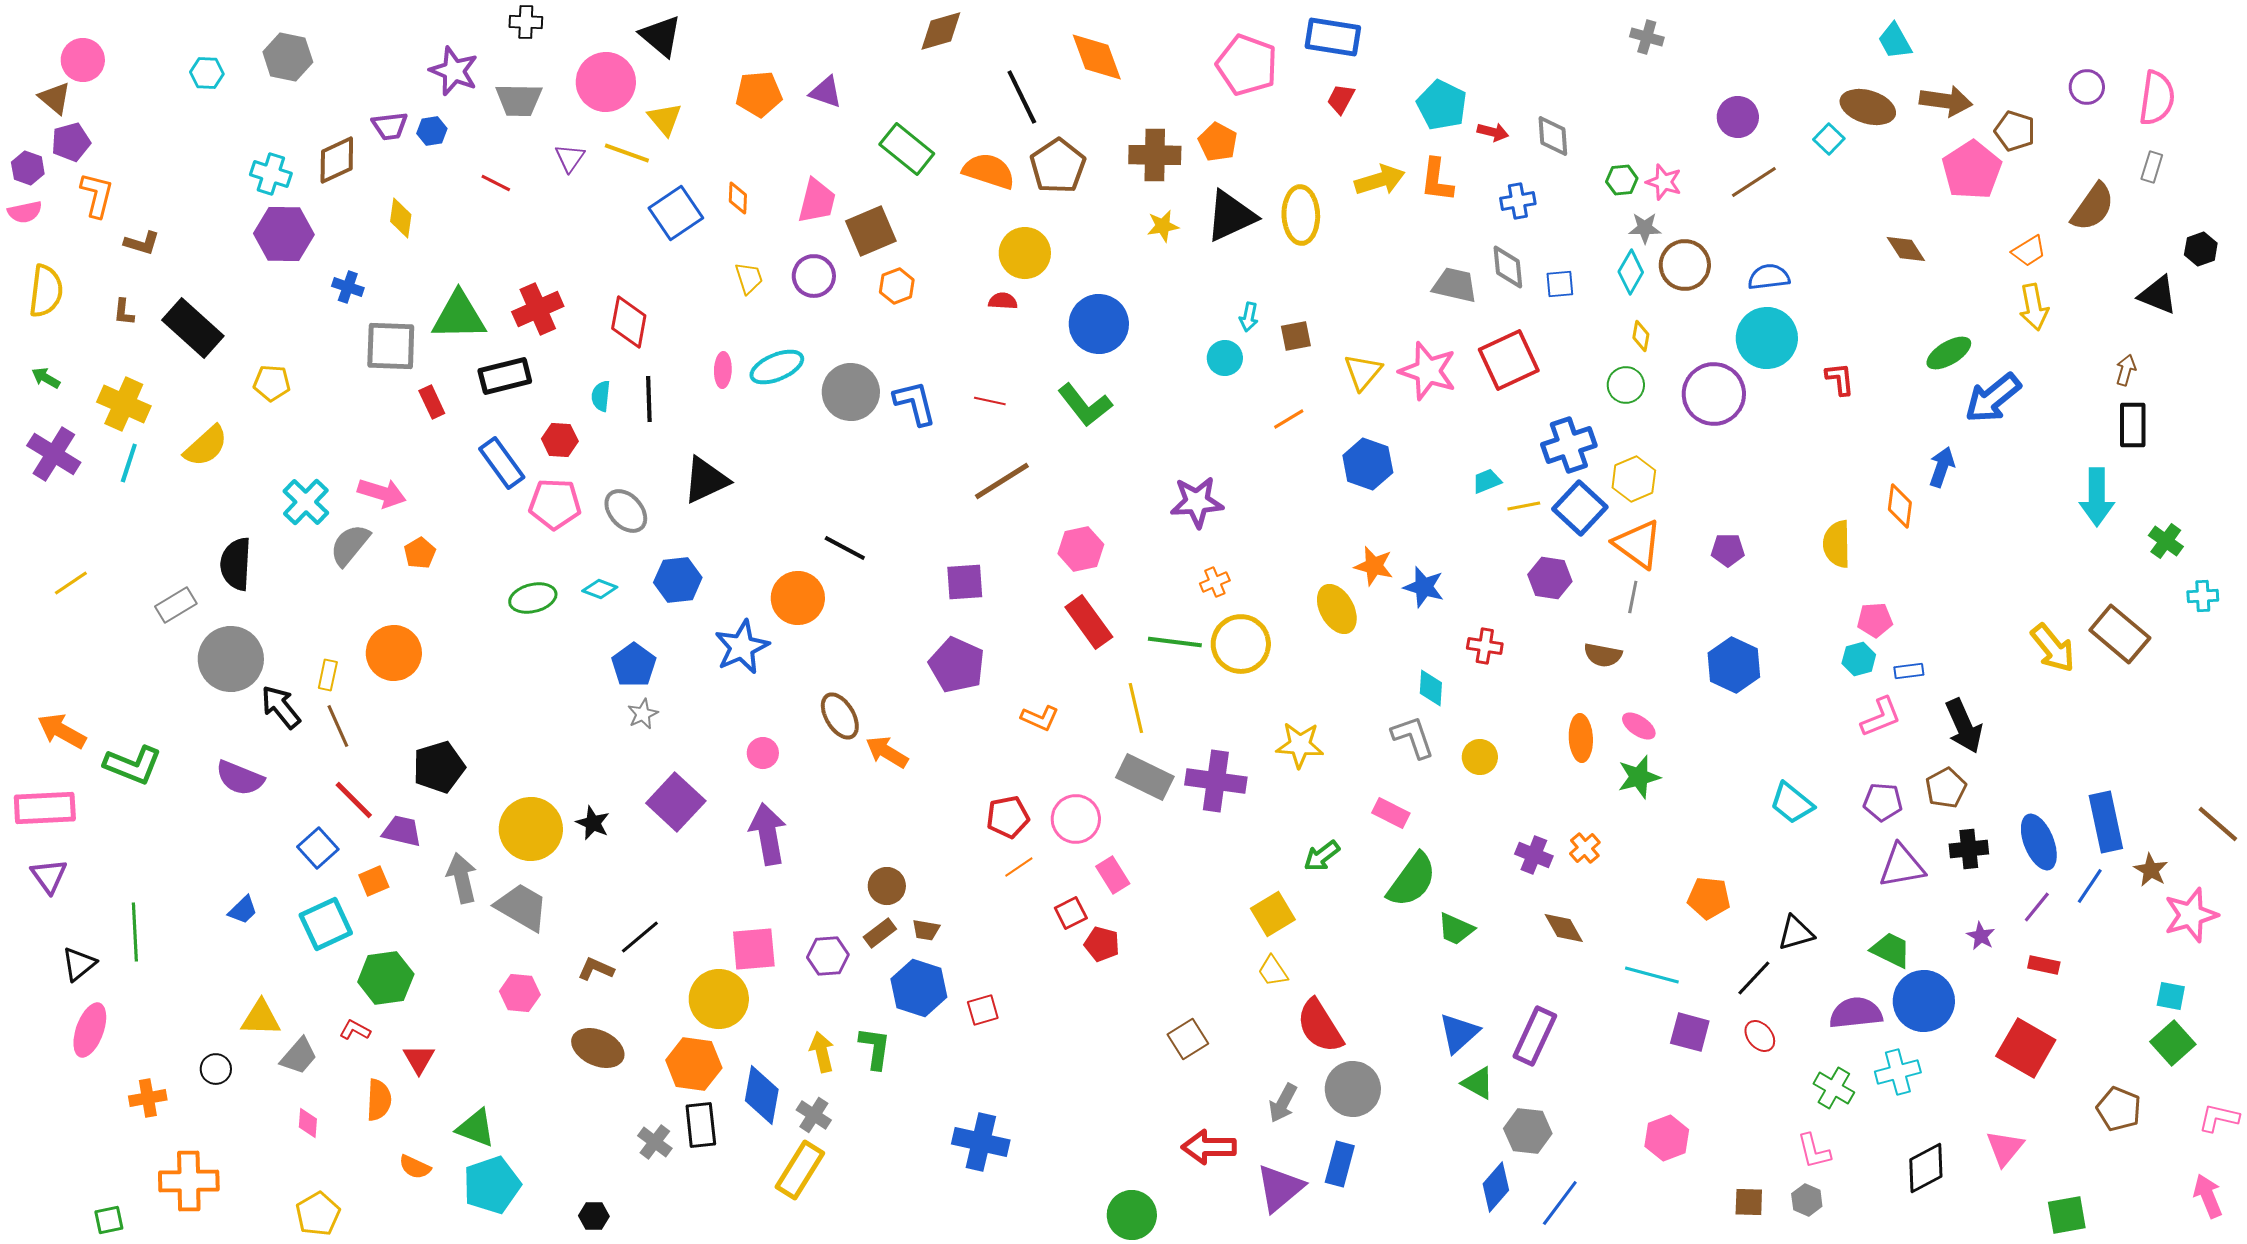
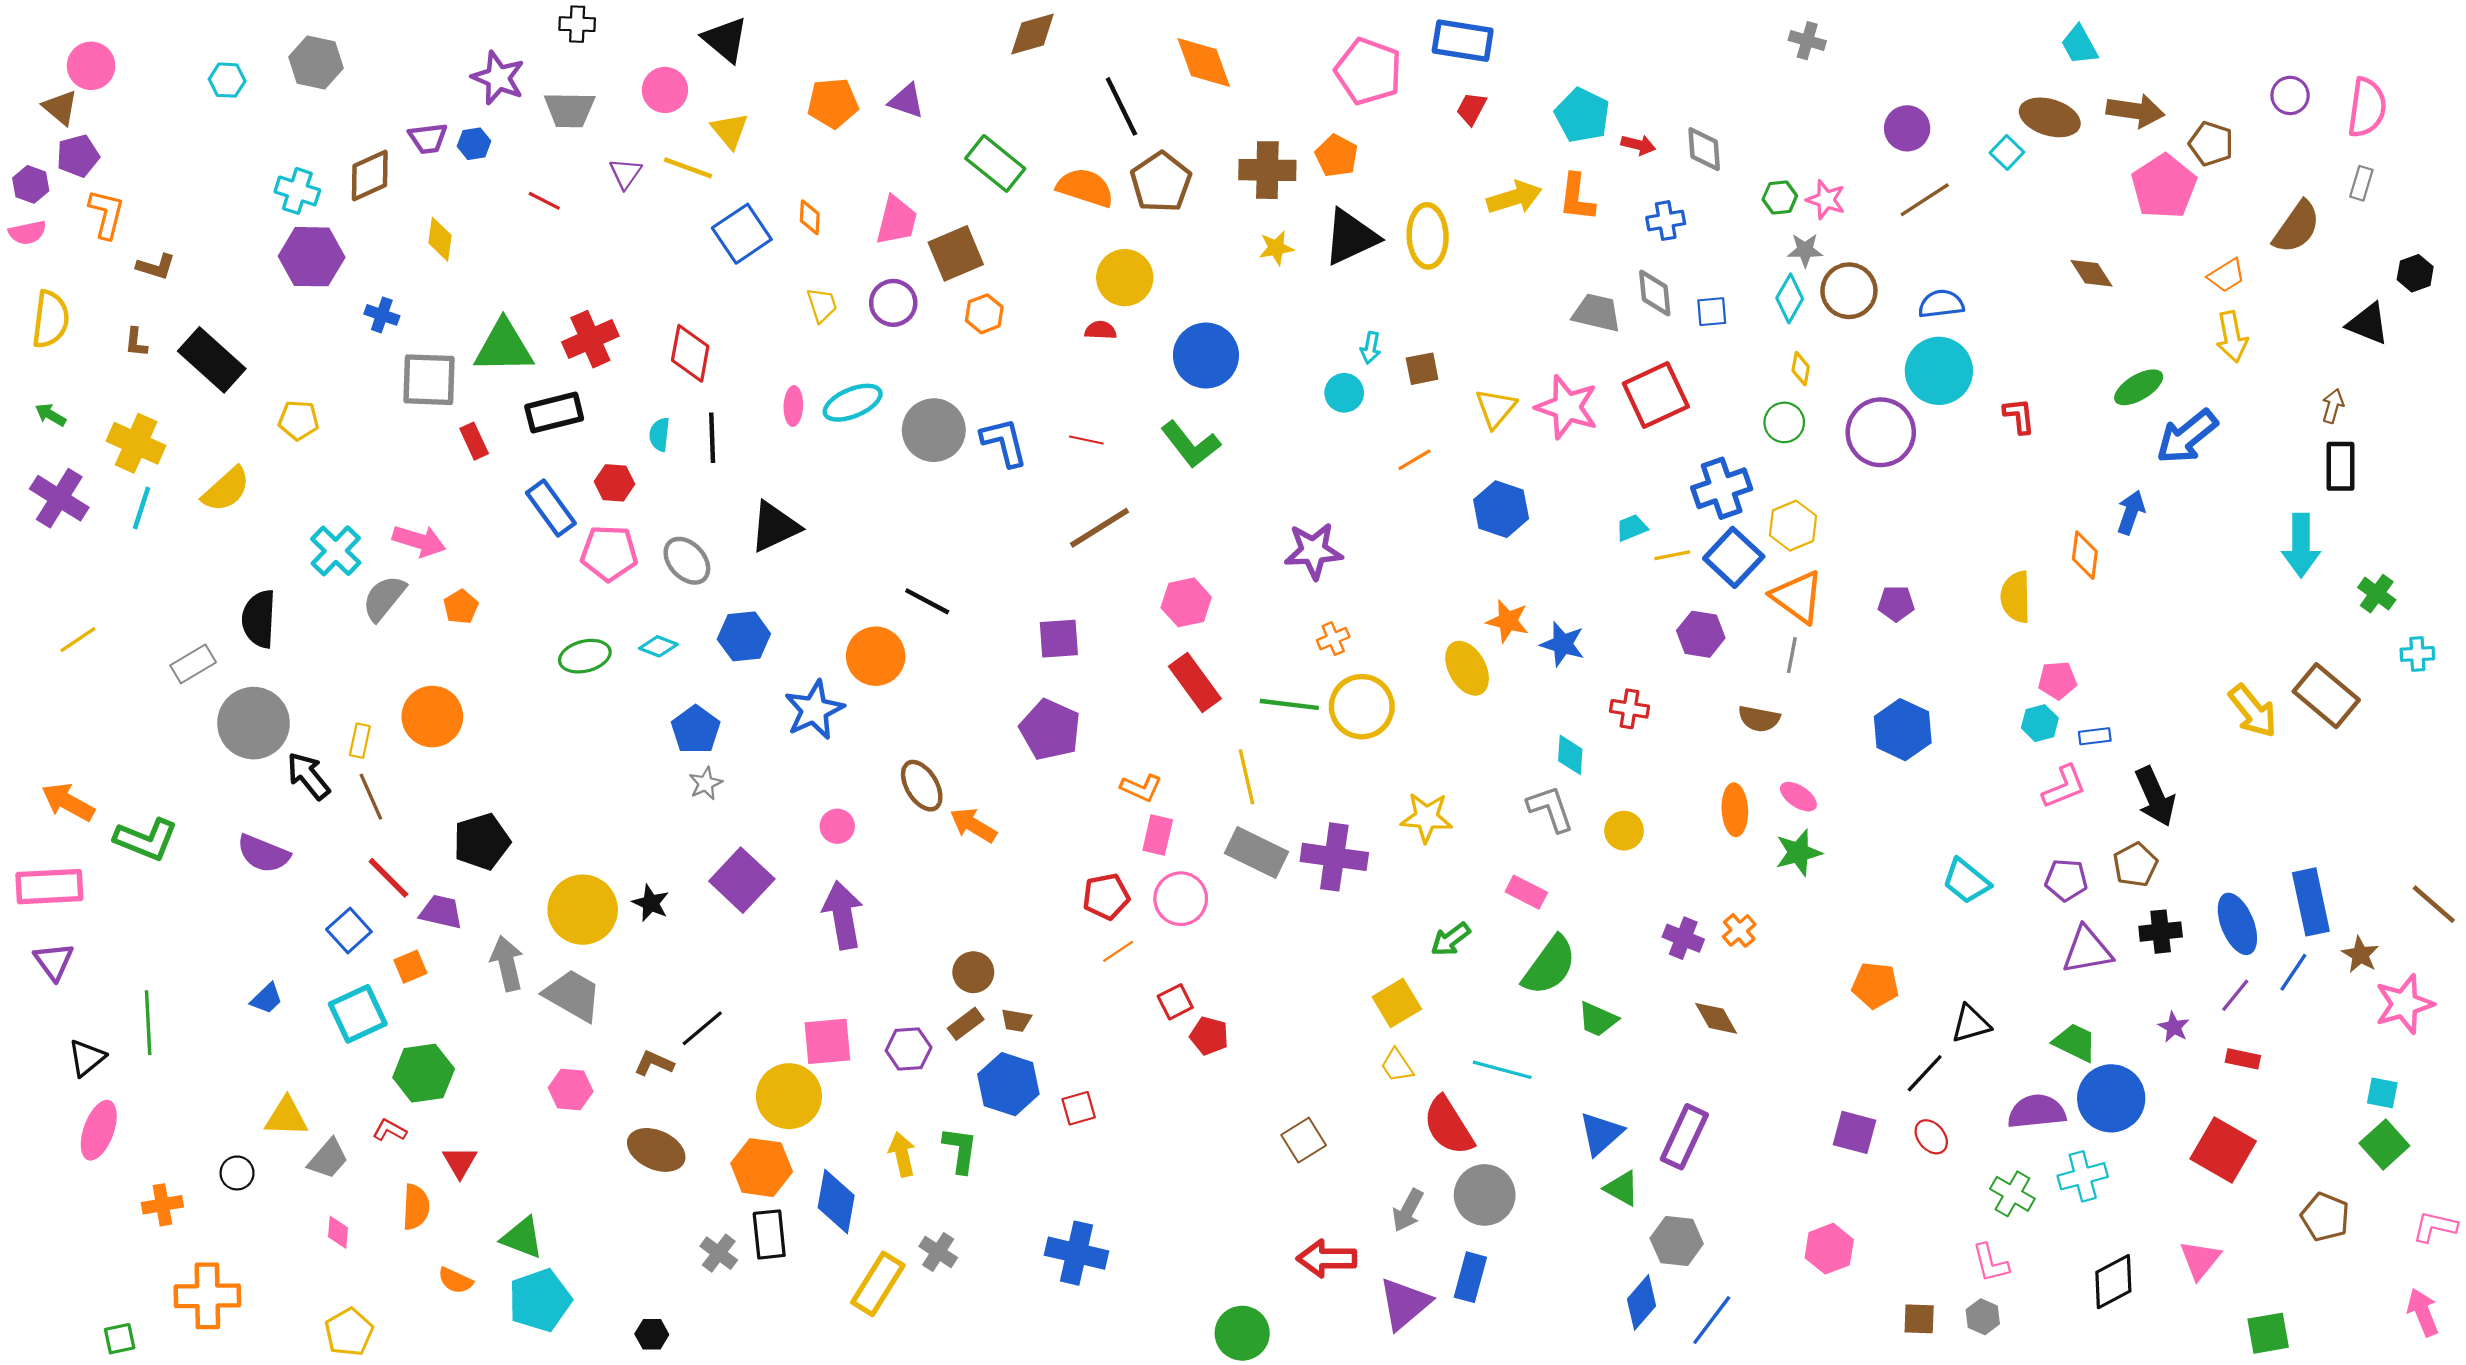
pink circle: (606, 82) -> (665, 90), size x0.7
pink rectangle: (1113, 875) -> (1158, 835), moved, turned 45
cyan line: (1652, 975) -> (1502, 1070), moved
gray cross: (814, 1115) -> (938, 1252), moved

